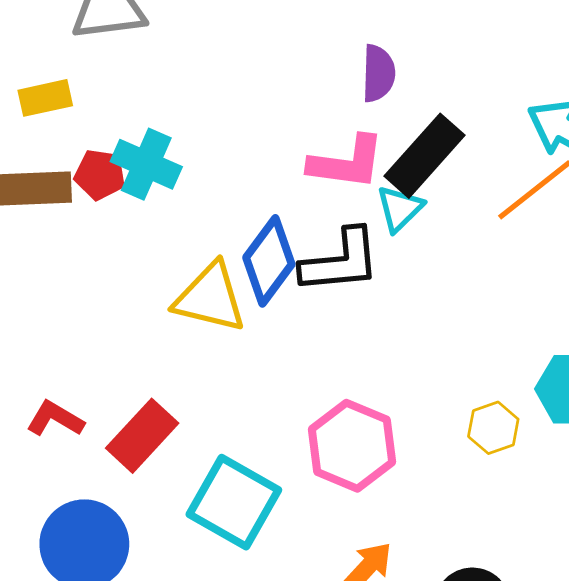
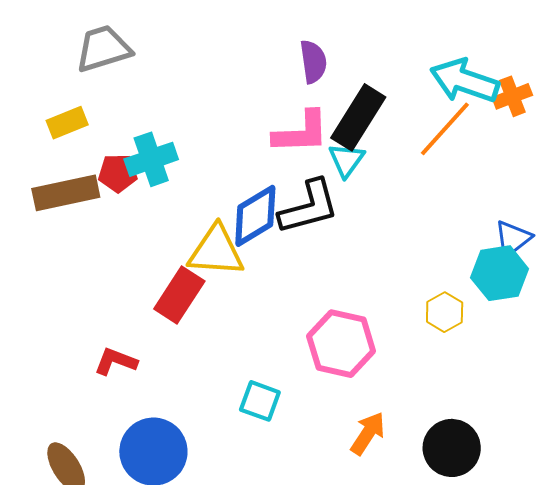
cyan cross: (146, 164) -> (151, 159), turned -33
blue diamond: (269, 261) -> (255, 216), turned 32
red rectangle: (142, 436) -> (179, 295), moved
cyan square: (234, 502) -> (260, 401), size x0.6

